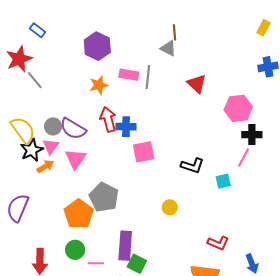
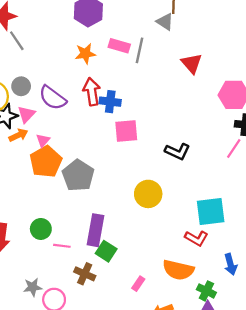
gray circle: (53, 126) -> (21, 86), moved
pink triangle: (76, 159) -> (43, 140), moved, size x0.6
cyan square: (223, 181) -> (211, 211), moved, size x1.8
yellow circle: (170, 207) -> (148, 194), size x1.6
orange pentagon: (79, 214) -> (46, 162), moved

